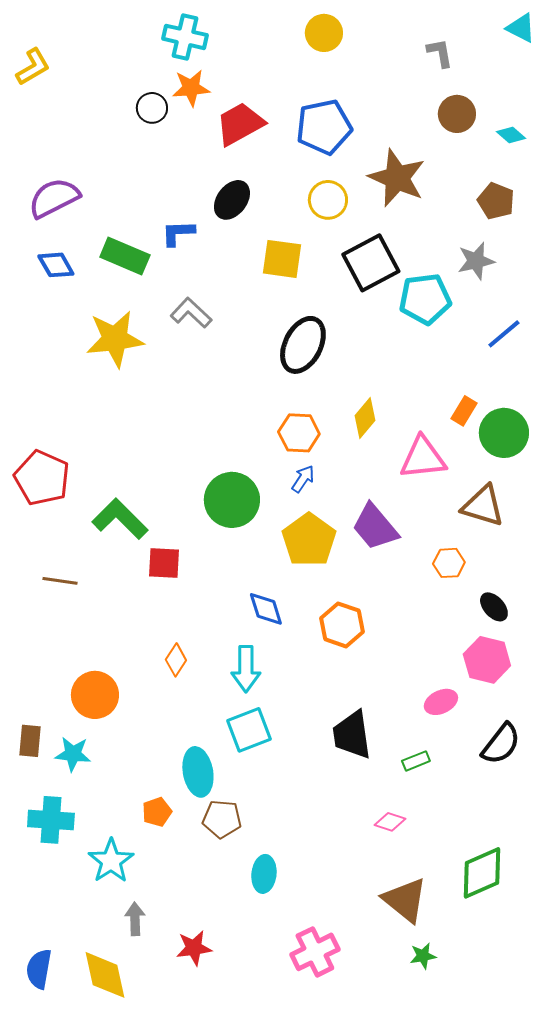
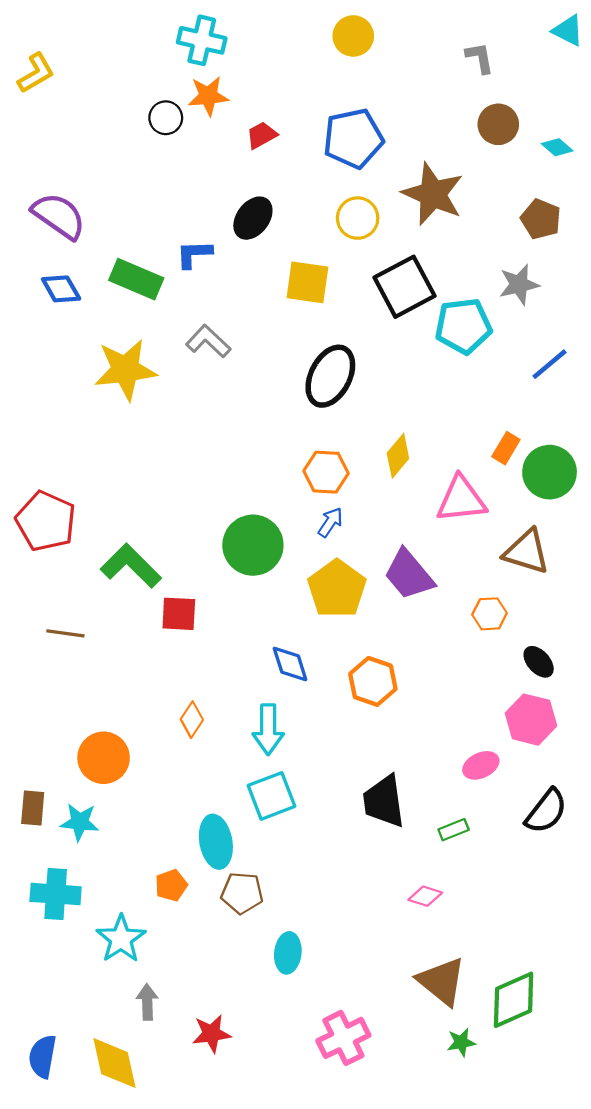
red trapezoid: (240, 124) -> (262, 135), size x0.6
purple semicircle: (54, 198) -> (59, 216), turned 62
green diamond: (482, 873) -> (514, 1000), moved

